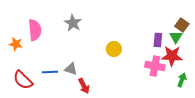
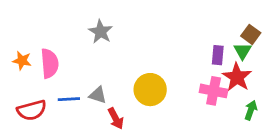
pink semicircle: (35, 30) -> (50, 63), moved
yellow circle: (114, 49) -> (150, 90), moved, size x1.5
red star: (172, 56) -> (237, 77), turned 30
red semicircle: (23, 80) -> (32, 110), turned -60

